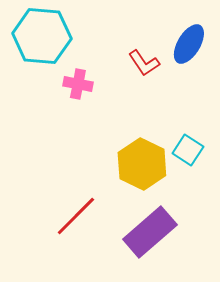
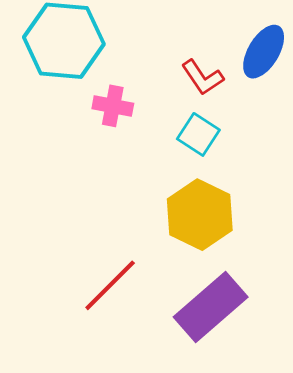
cyan square: (188, 150) -> (198, 134), moved

